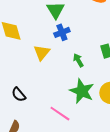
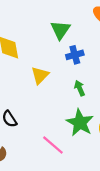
blue cross: (62, 32) -> (75, 55), moved

